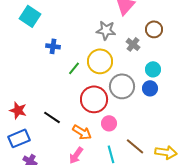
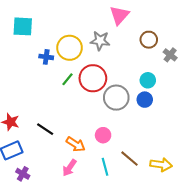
cyan square: (30, 16) -> (23, 26), turned -30
gray cross: (133, 44) -> (170, 55), moved
yellow circle: (100, 61) -> (70, 48), moved
red circle: (94, 99) -> (93, 78), moved

